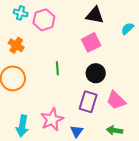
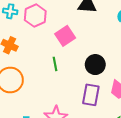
pink square: (91, 42) -> (65, 36), moved

